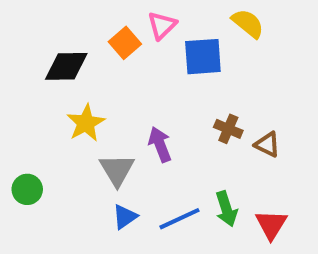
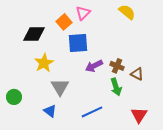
blue square: (203, 57) -> (78, 43), moved
purple arrow: (160, 144) -> (94, 66), moved, turned -96
green arrow: (226, 209) -> (116, 87), moved
blue triangle: (125, 217) -> (50, 111), moved, turned -48

